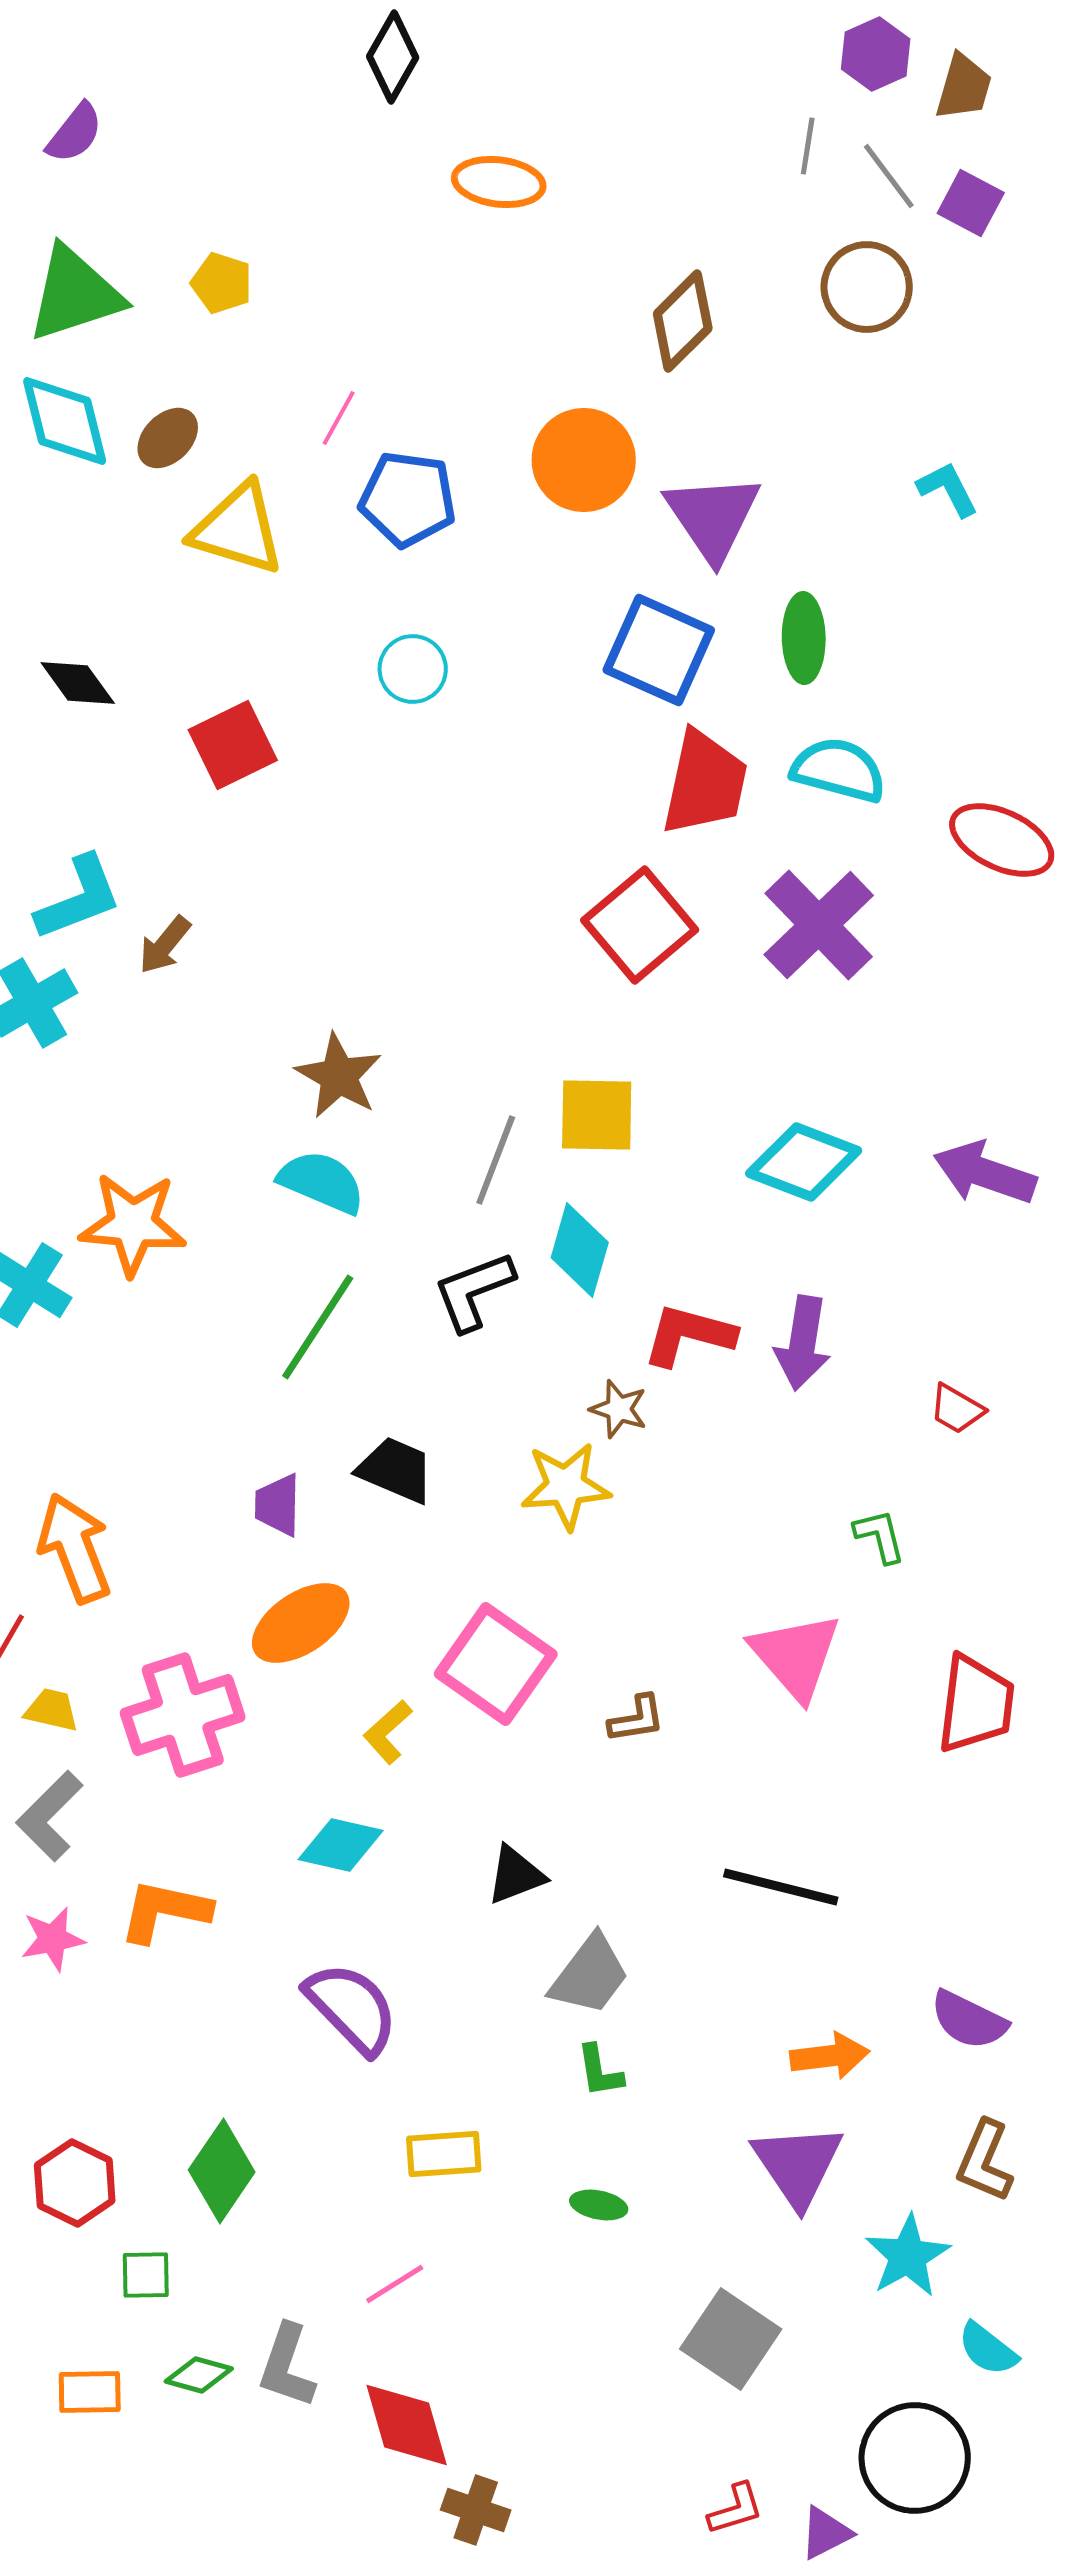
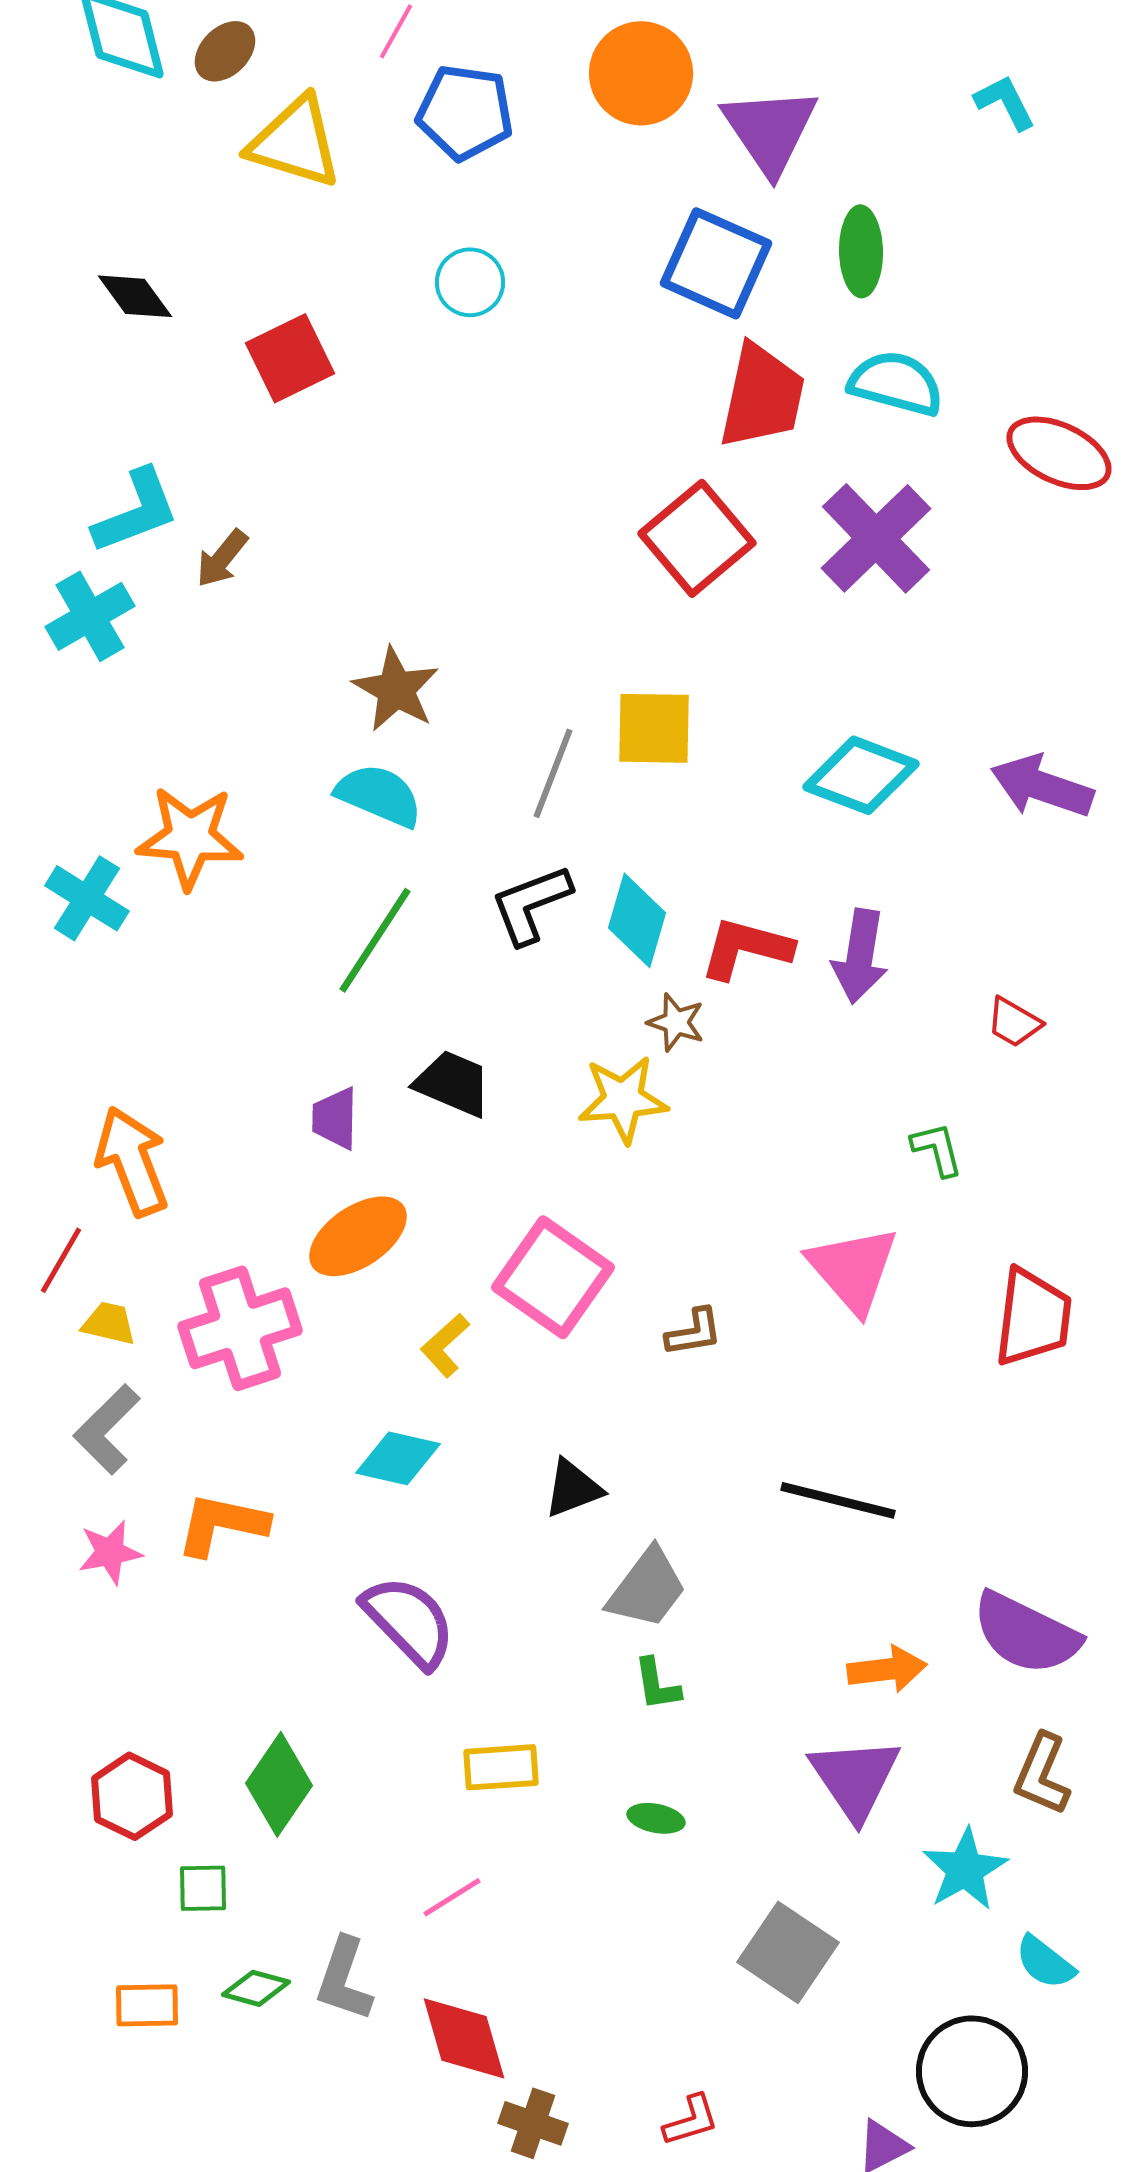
cyan diamond: (580, 1250) -> (637, 920), moved
purple semicircle: (969, 2020) -> (1026, 1633), size x1.4
red L-shape: (736, 2509) -> (691, 2120), moved

